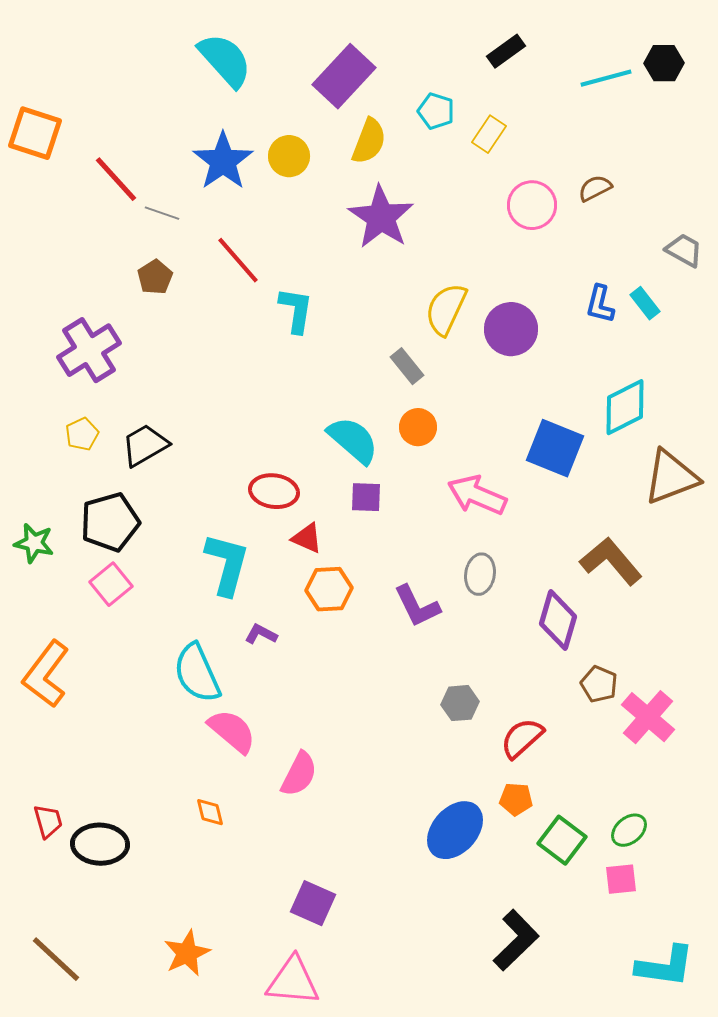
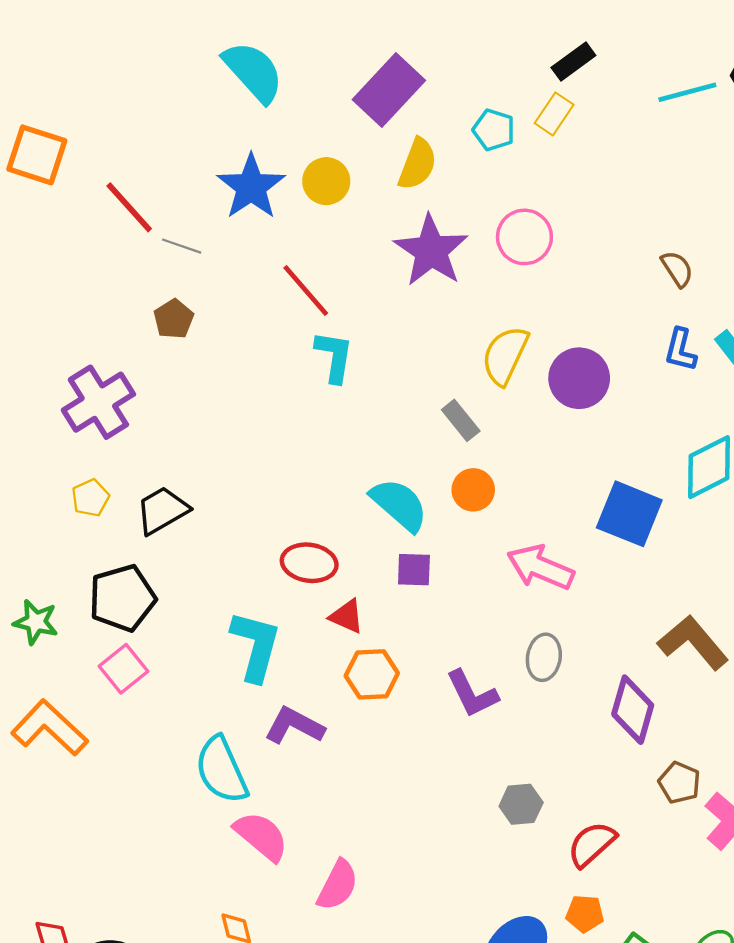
yellow rectangle: (489, 134) -> (554, 114), moved
brown semicircle: (595, 188) -> (677, 269), moved, turned 84
pink circle: (532, 205) -> (524, 237), moved
red line: (238, 260) -> (306, 290), moved
purple L-shape: (261, 634) -> (294, 726), size x1.6
orange L-shape: (46, 674) -> (49, 728), moved, turned 96

